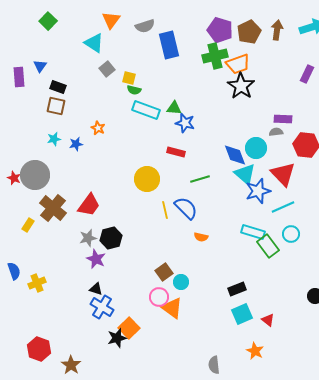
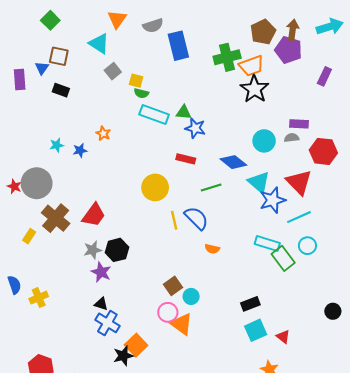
purple pentagon: (220, 30) -> (288, 50), moved
brown square: (56, 106) -> (59, 56), moved
cyan circle: (256, 148) -> (264, 141), moved
blue diamond: (235, 155) -> (233, 162), moved, turned -30

